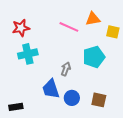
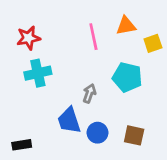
pink line: (69, 27) -> (93, 37), turned 54
yellow square: (113, 32) -> (153, 43), turned -32
cyan pentagon: (94, 57) -> (127, 77), turned 30

